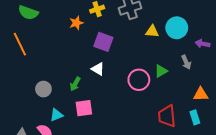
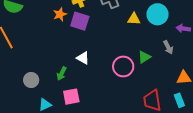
purple square: (103, 42) -> (80, 21), moved

